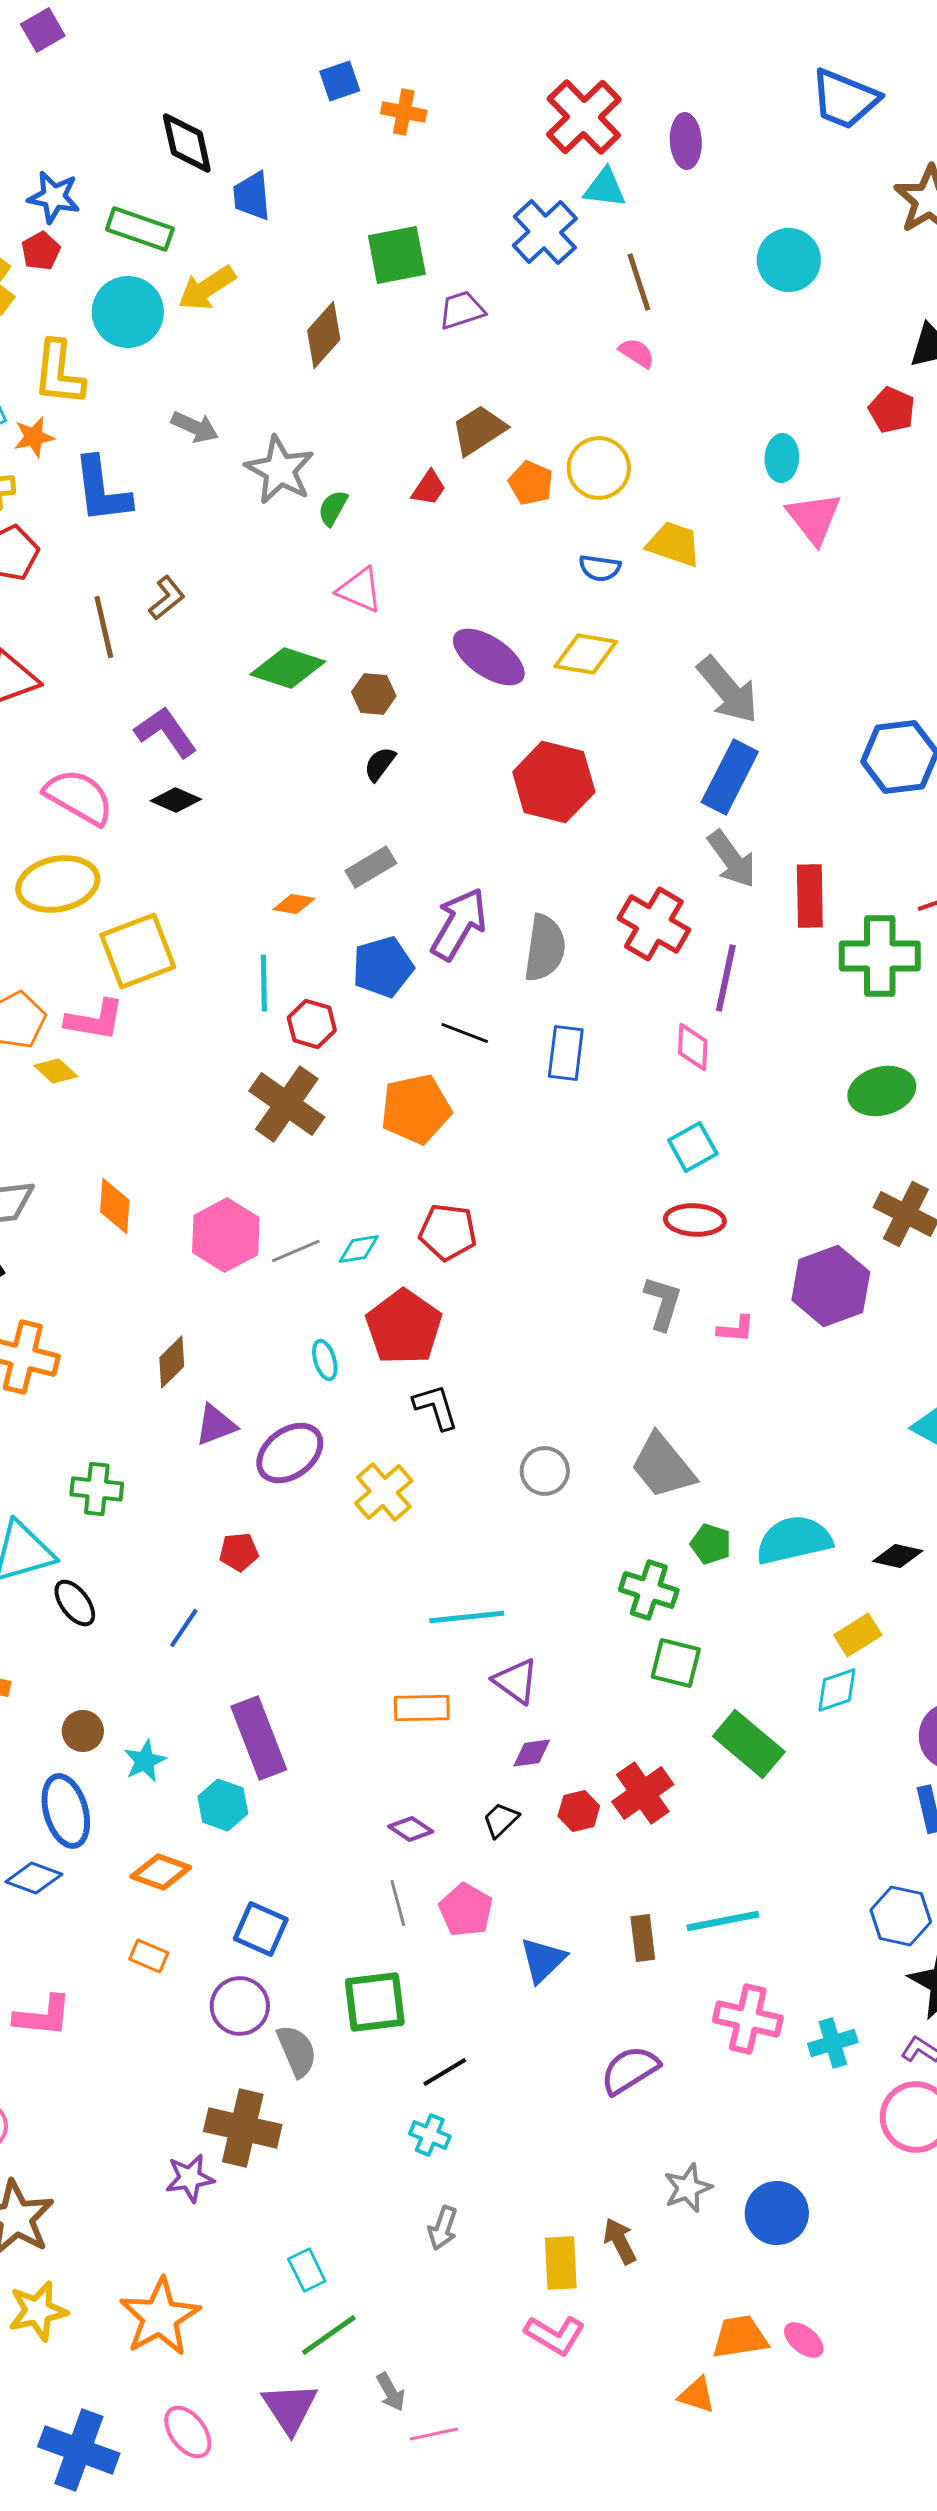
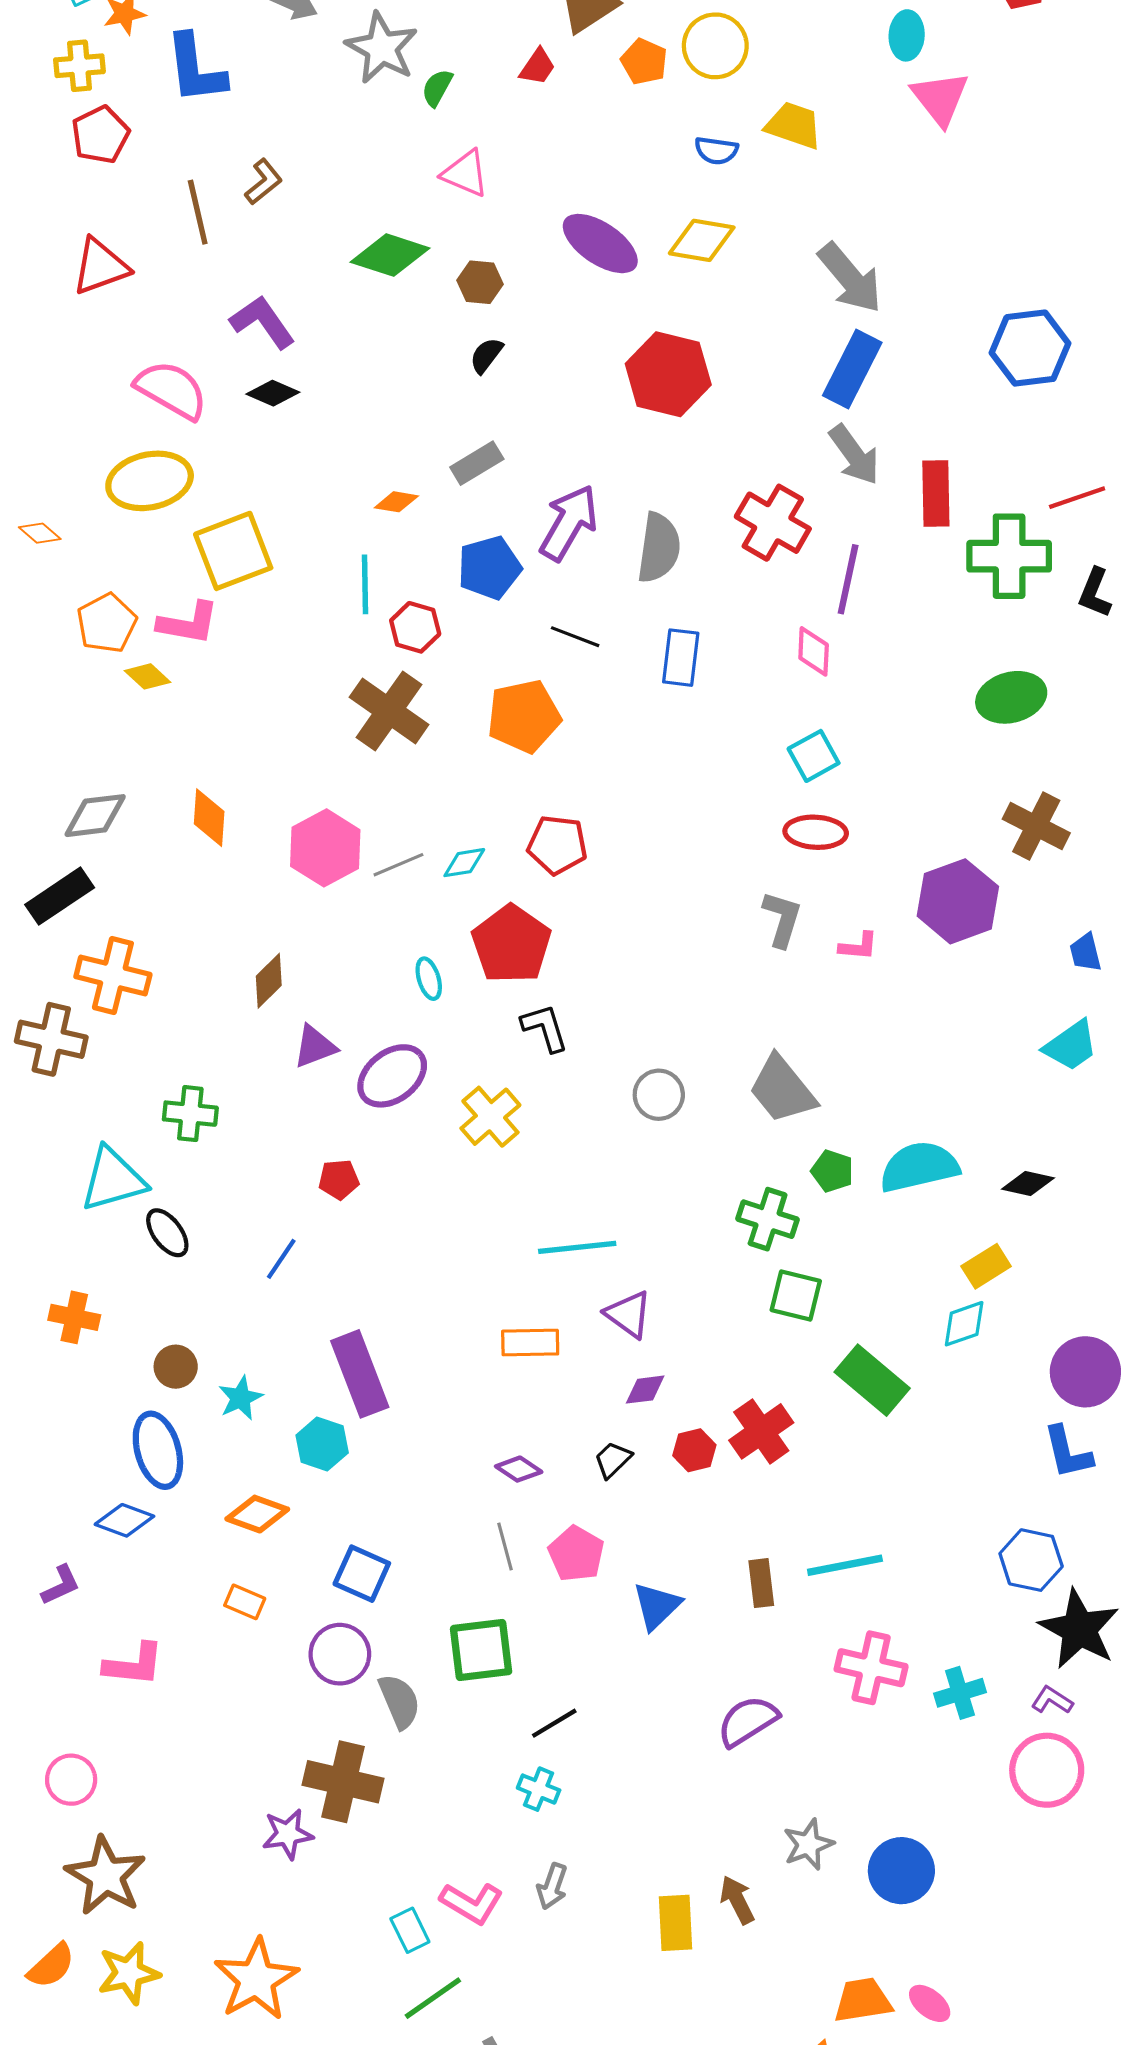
pink L-shape: (555, 2335) -> (472, 1903), moved

